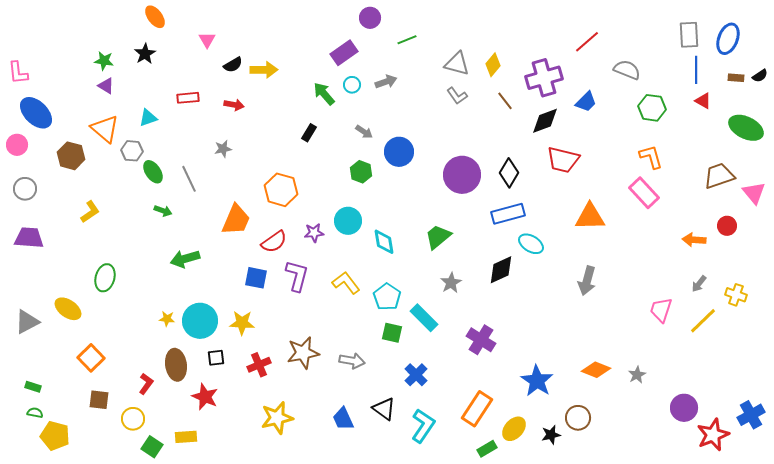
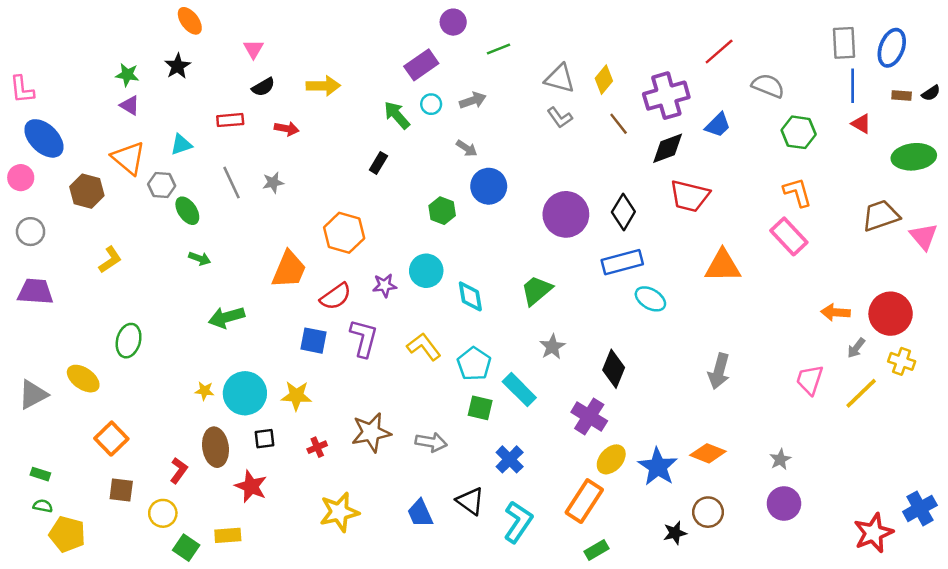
black semicircle: (233, 65) -> (263, 87), moved
green ellipse: (746, 128) -> (914, 157), turned -32
gray arrow: (364, 132) -> (467, 148), moved
gray line: (189, 179) -> (231, 183), moved
red circle: (727, 226) -> (891, 314), moved, size x1.8
orange arrow: (694, 240) -> (835, 312), moved
black diamond: (501, 270) -> (614, 369), moved, turned -44
gray arrow: (587, 281) -> (719, 371), moved
red cross: (259, 365) -> (317, 447), size x0.7
orange diamond: (596, 370) -> (708, 453), moved
purple circle: (684, 408) -> (784, 504), moved
yellow ellipse: (514, 429) -> (611, 459), moved

